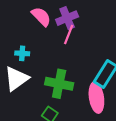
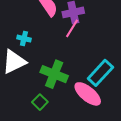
pink ellipse: (96, 98) -> (88, 94), turned -52

